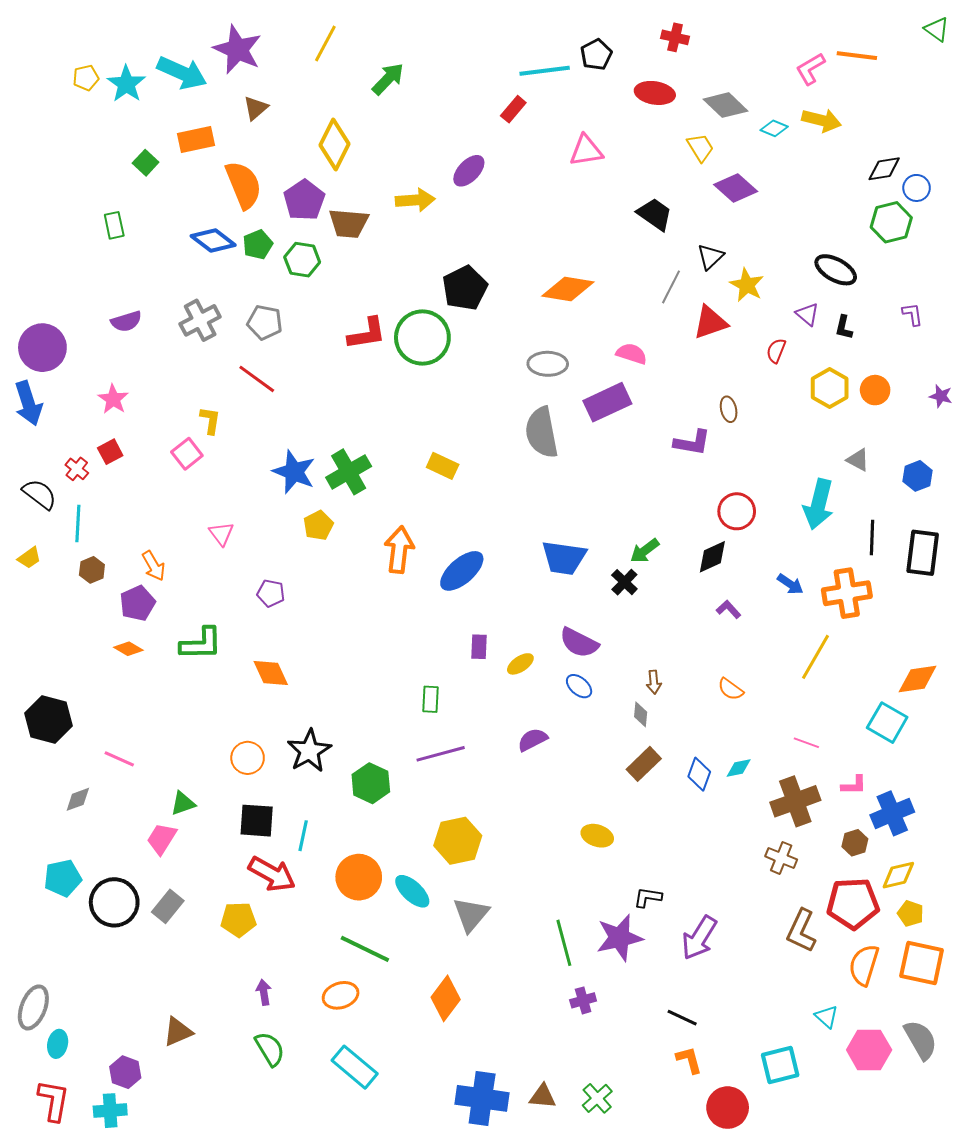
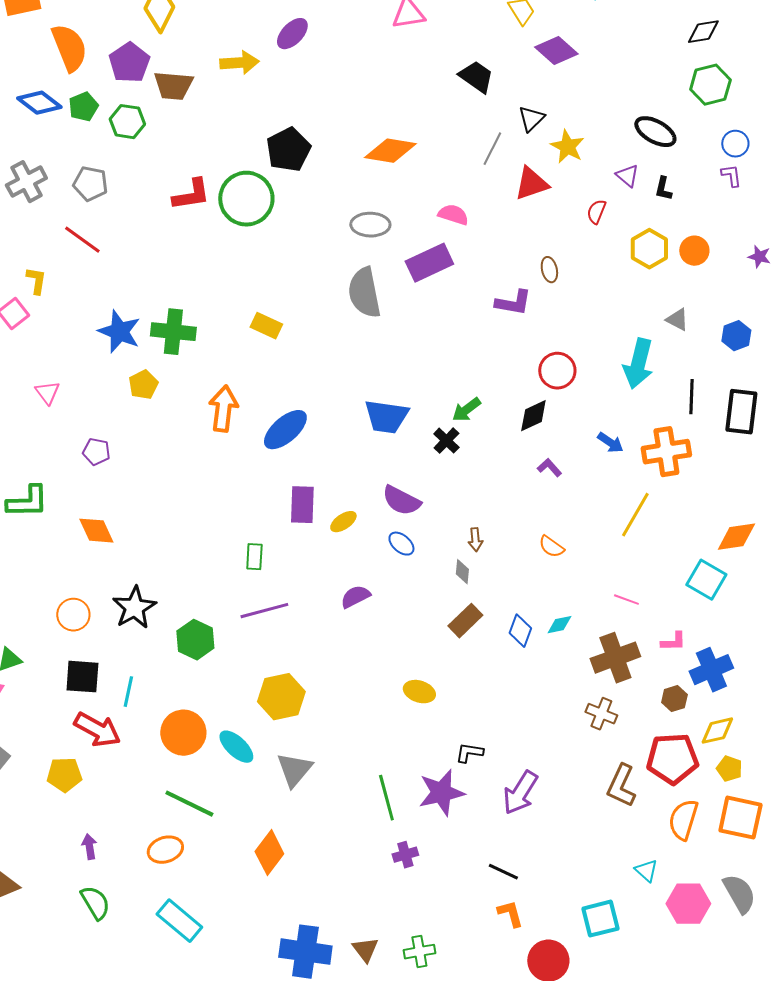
blue circle: (917, 188) -> (735, 144), moved
green cross: (349, 472) -> (173, 332), turned 36
purple rectangle: (479, 647) -> (302, 505), size x1.5
brown triangle: (543, 1096) -> (365, 950), turned 48
green cross: (597, 1098) -> (419, 952), turned 32

